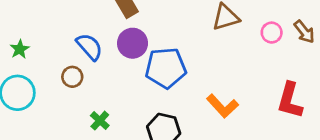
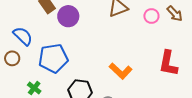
purple circle: (133, 43) -> (68, 16), moved
blue pentagon: (166, 68) -> (53, 58), moved

